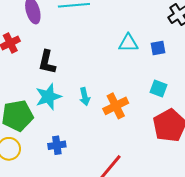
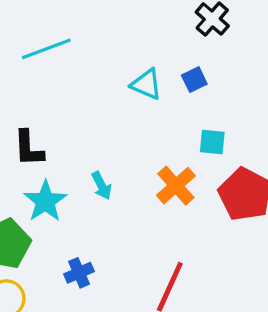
cyan triangle: (128, 43) -> (146, 84), turned 40
orange cross: (116, 106) -> (176, 186), moved

